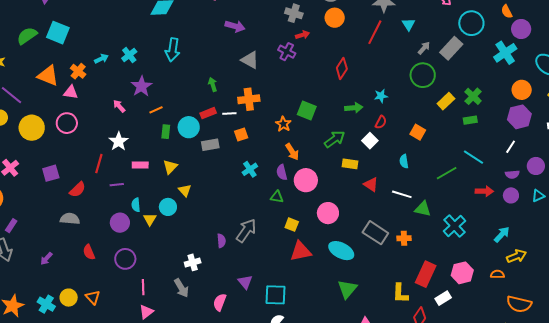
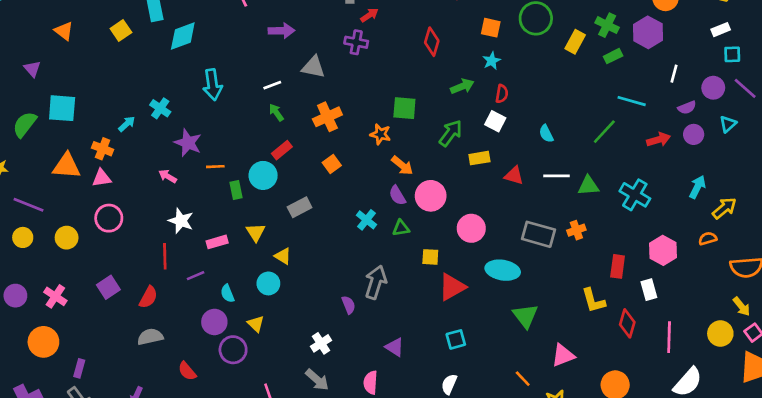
orange line: (156, 110) -> (215, 167), turned 40
white line: (229, 113) -> (272, 85), moved
purple hexagon: (519, 117) -> (648, 32), moved
yellow circle: (32, 128) -> (67, 238), size x0.7
orange square: (418, 132) -> (491, 28), moved
gray rectangle: (210, 145) -> (300, 207), moved
cyan cross: (250, 169) -> (366, 220), moved
yellow triangle: (150, 219) -> (256, 324), moved
purple circle: (125, 259) -> (233, 350), moved
red rectangle: (426, 274) -> (618, 266), size x0.7
cyan square: (276, 295) -> (456, 339), moved, size x0.7
white rectangle: (443, 298) -> (649, 290), turned -56

